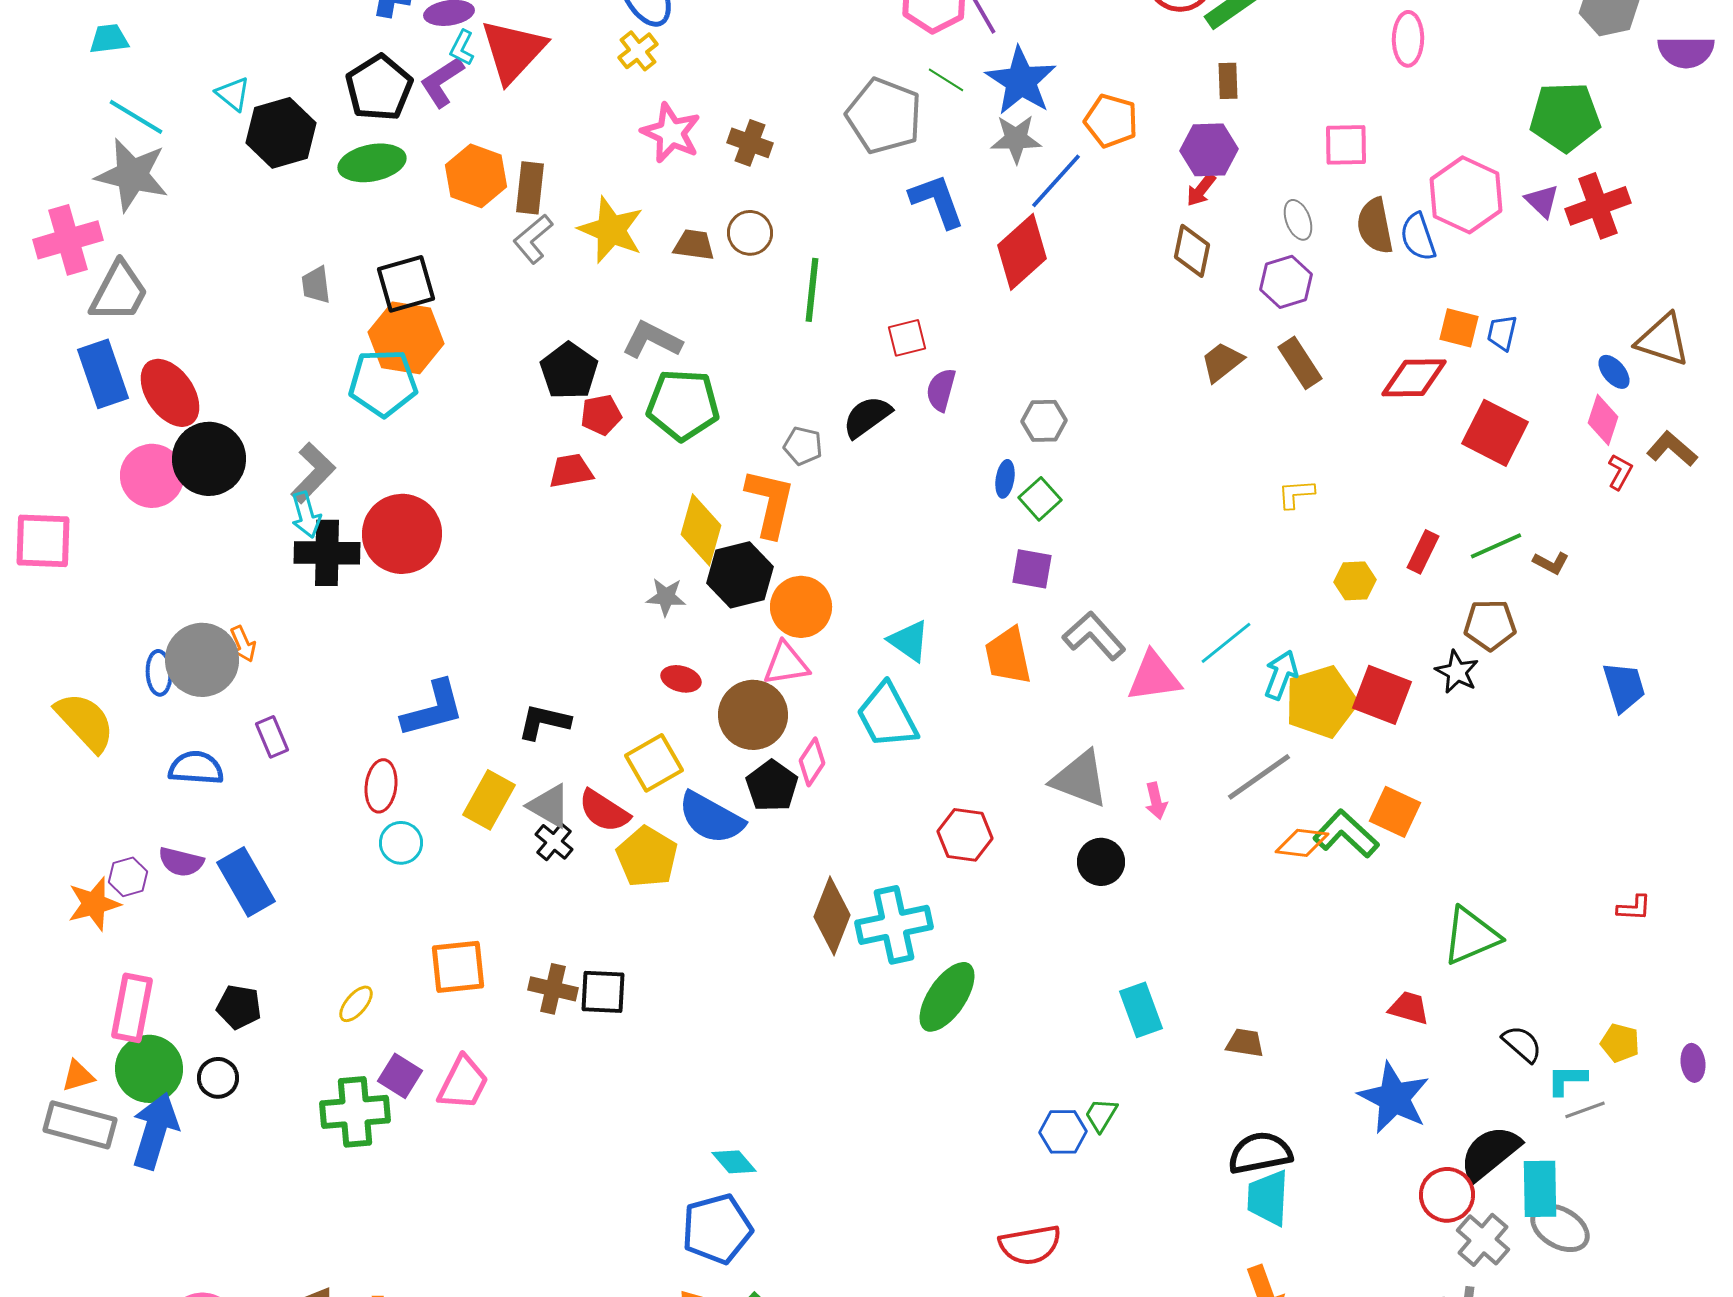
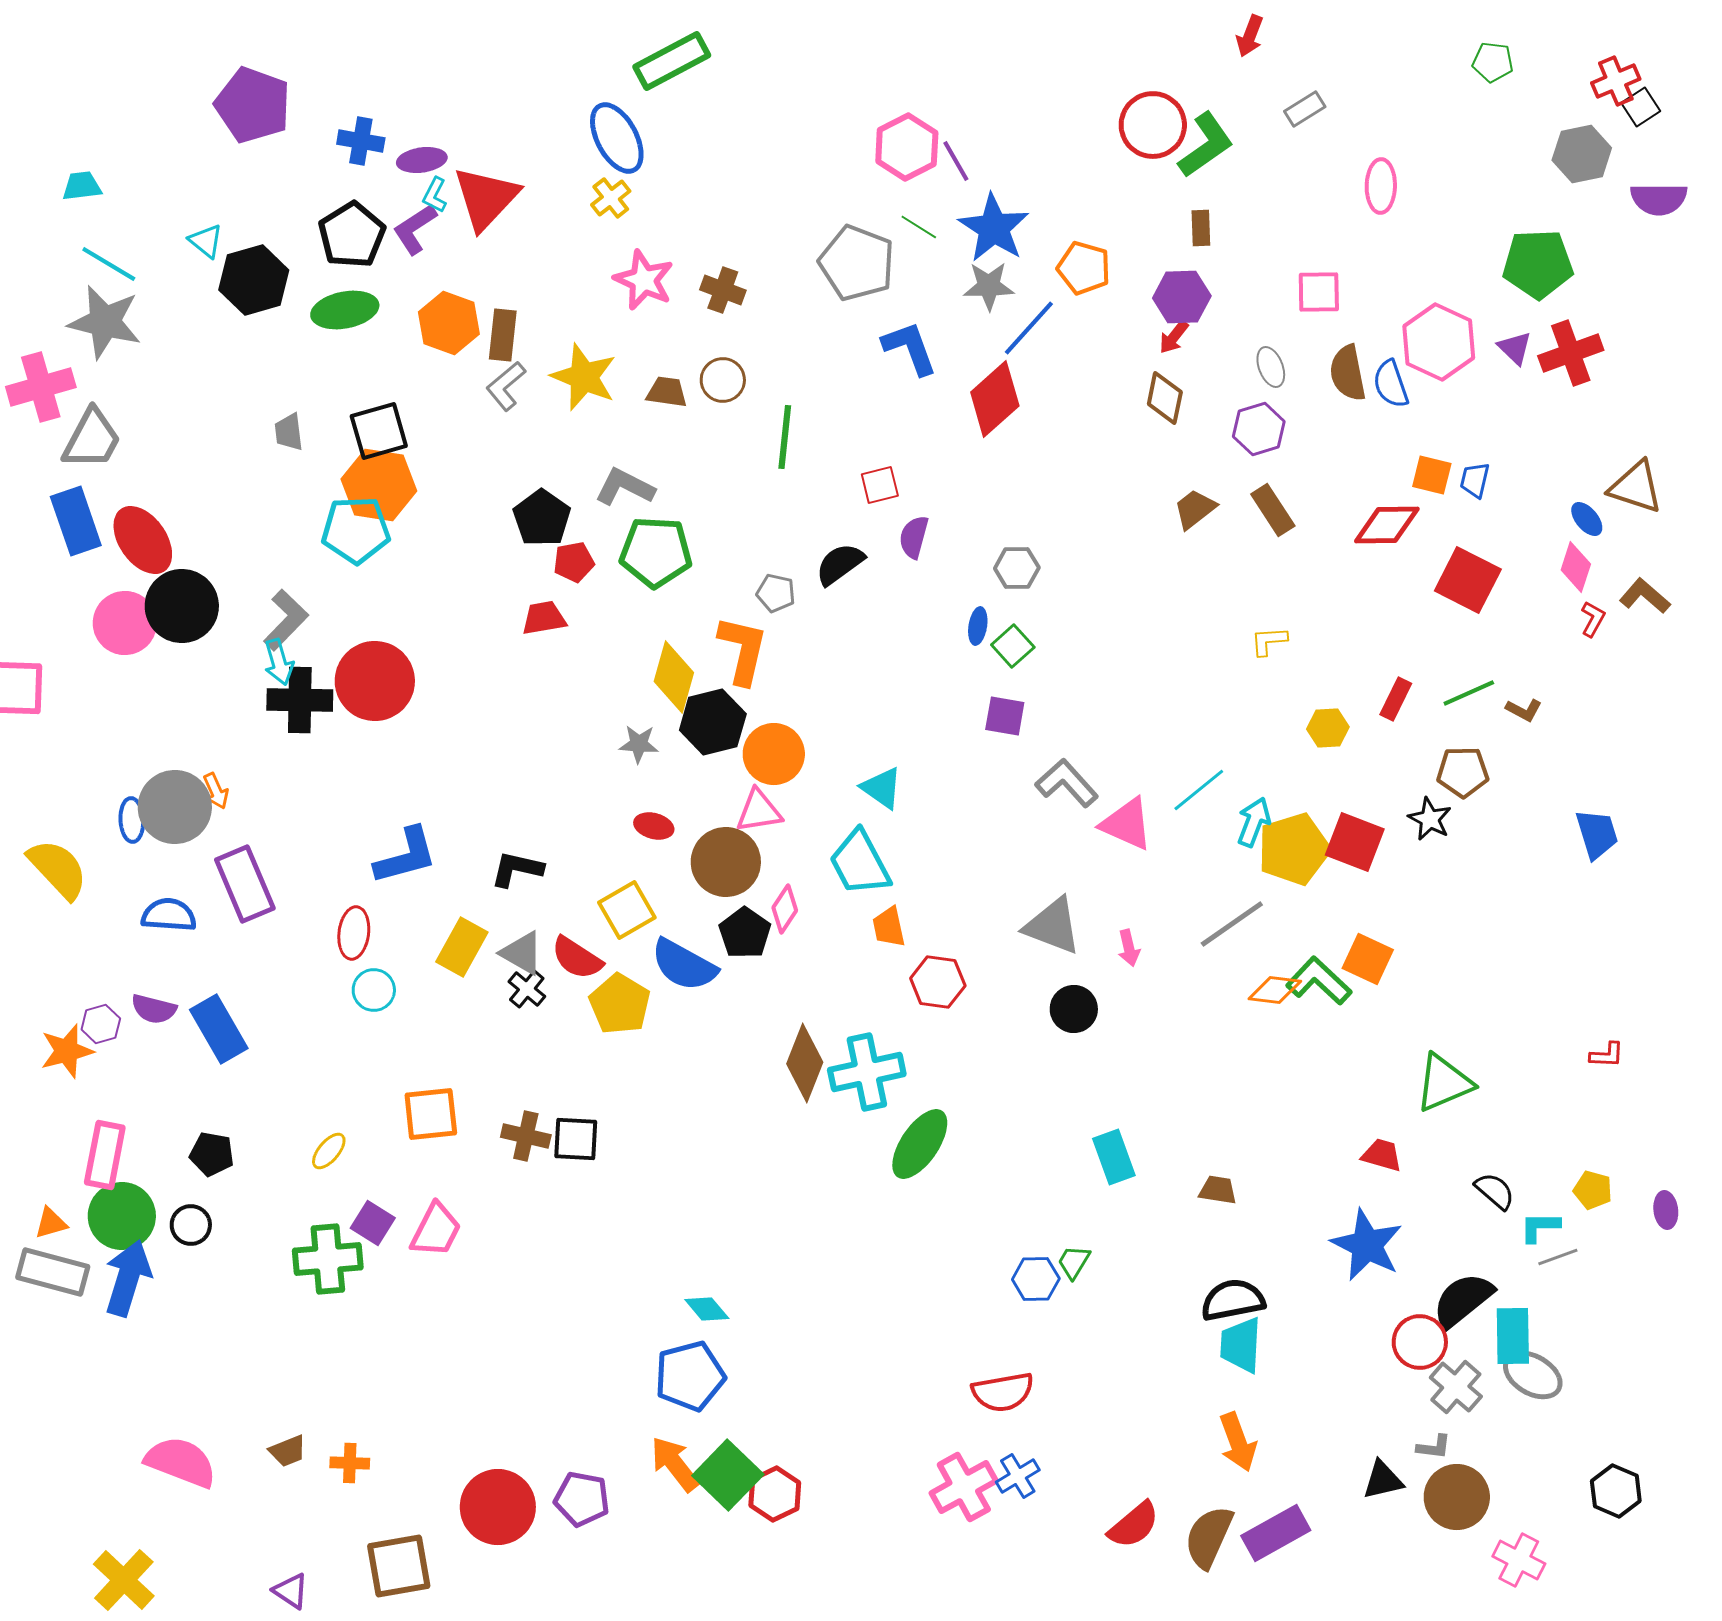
orange trapezoid: (1008, 656) -> (889, 927), moved, size x0.7
pink triangle: (1154, 677) -> (1127, 824), turned 32
purple rectangle: (272, 737) -> (245, 884), size x1.8

